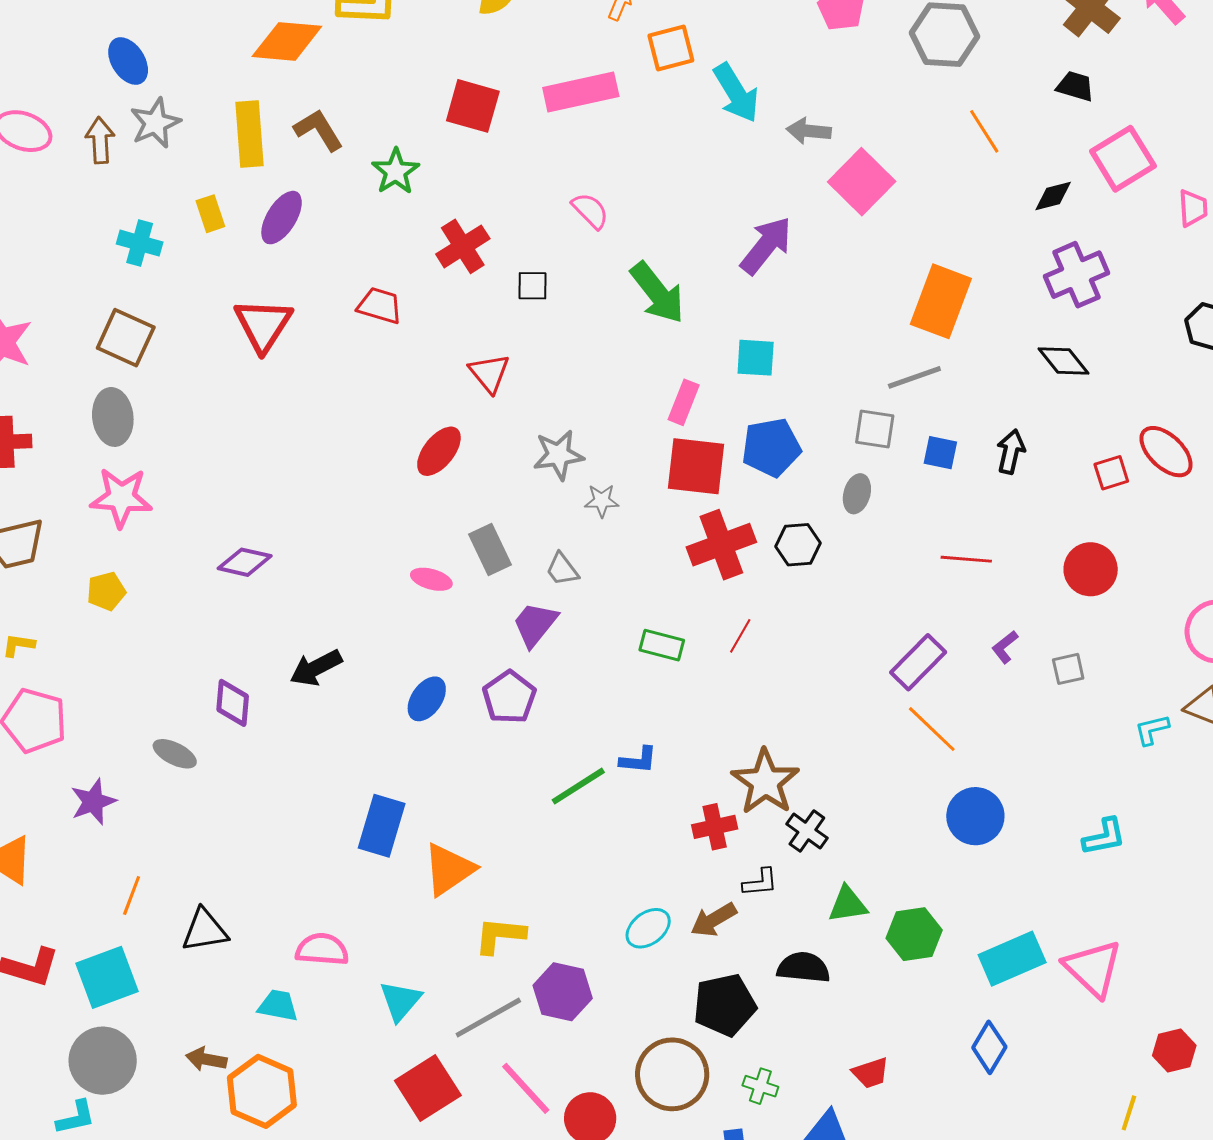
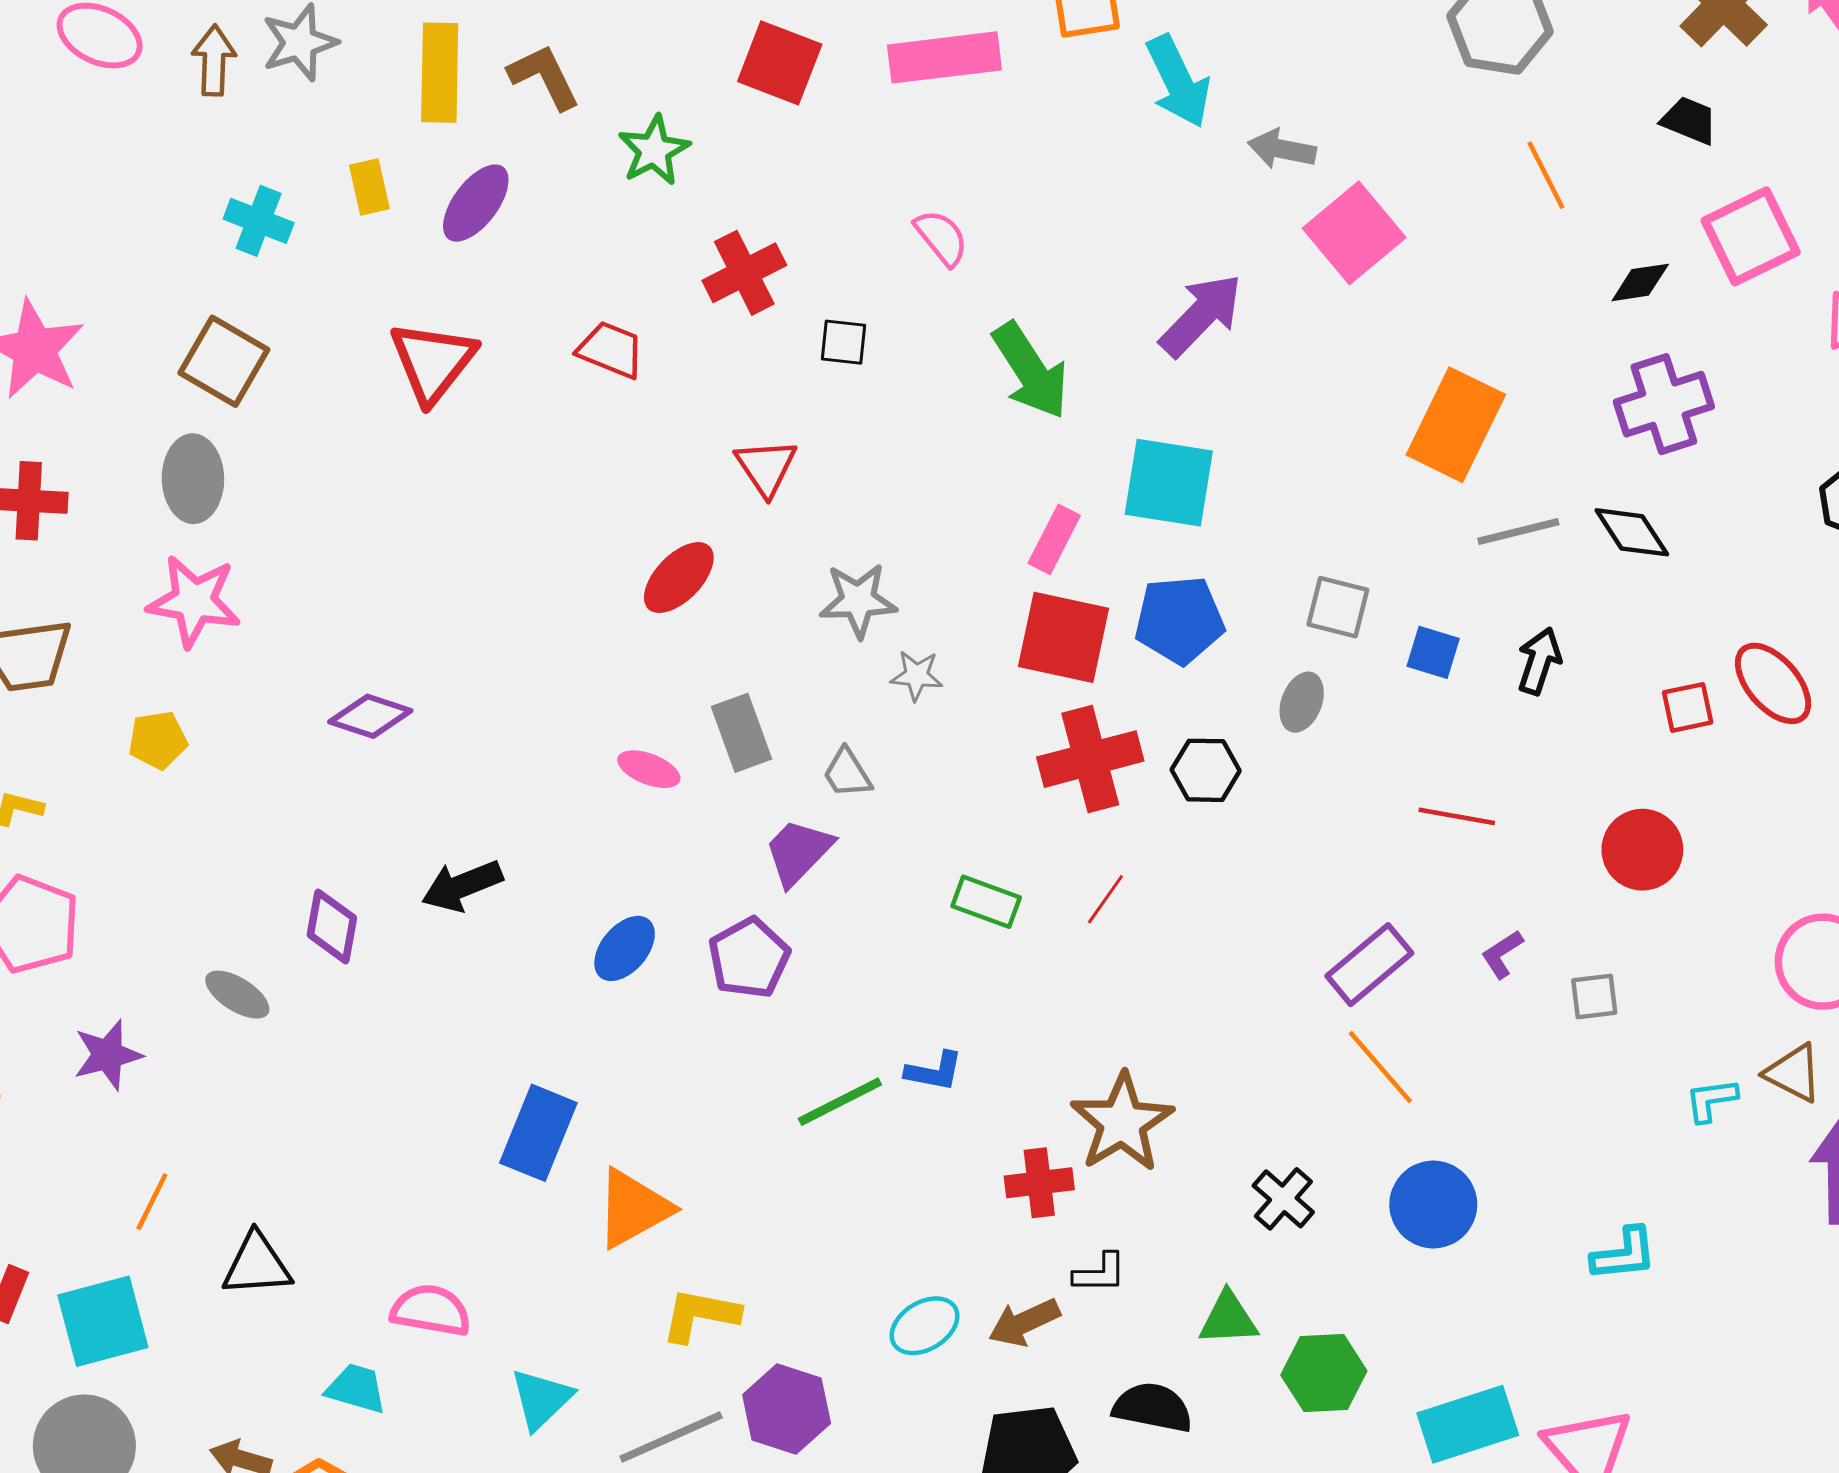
cyan square: (756, 358) -> (1169, 483), size x1.5
gray line: (914, 377) -> (1518, 532), moved
black cross: (807, 831) -> (1283, 1199), moved

